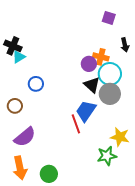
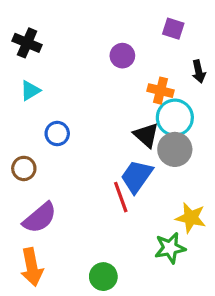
black cross: (13, 46) -> (27, 43), moved
purple circle: (89, 64) -> (122, 56), moved
green circle: (49, 174) -> (103, 277), moved

